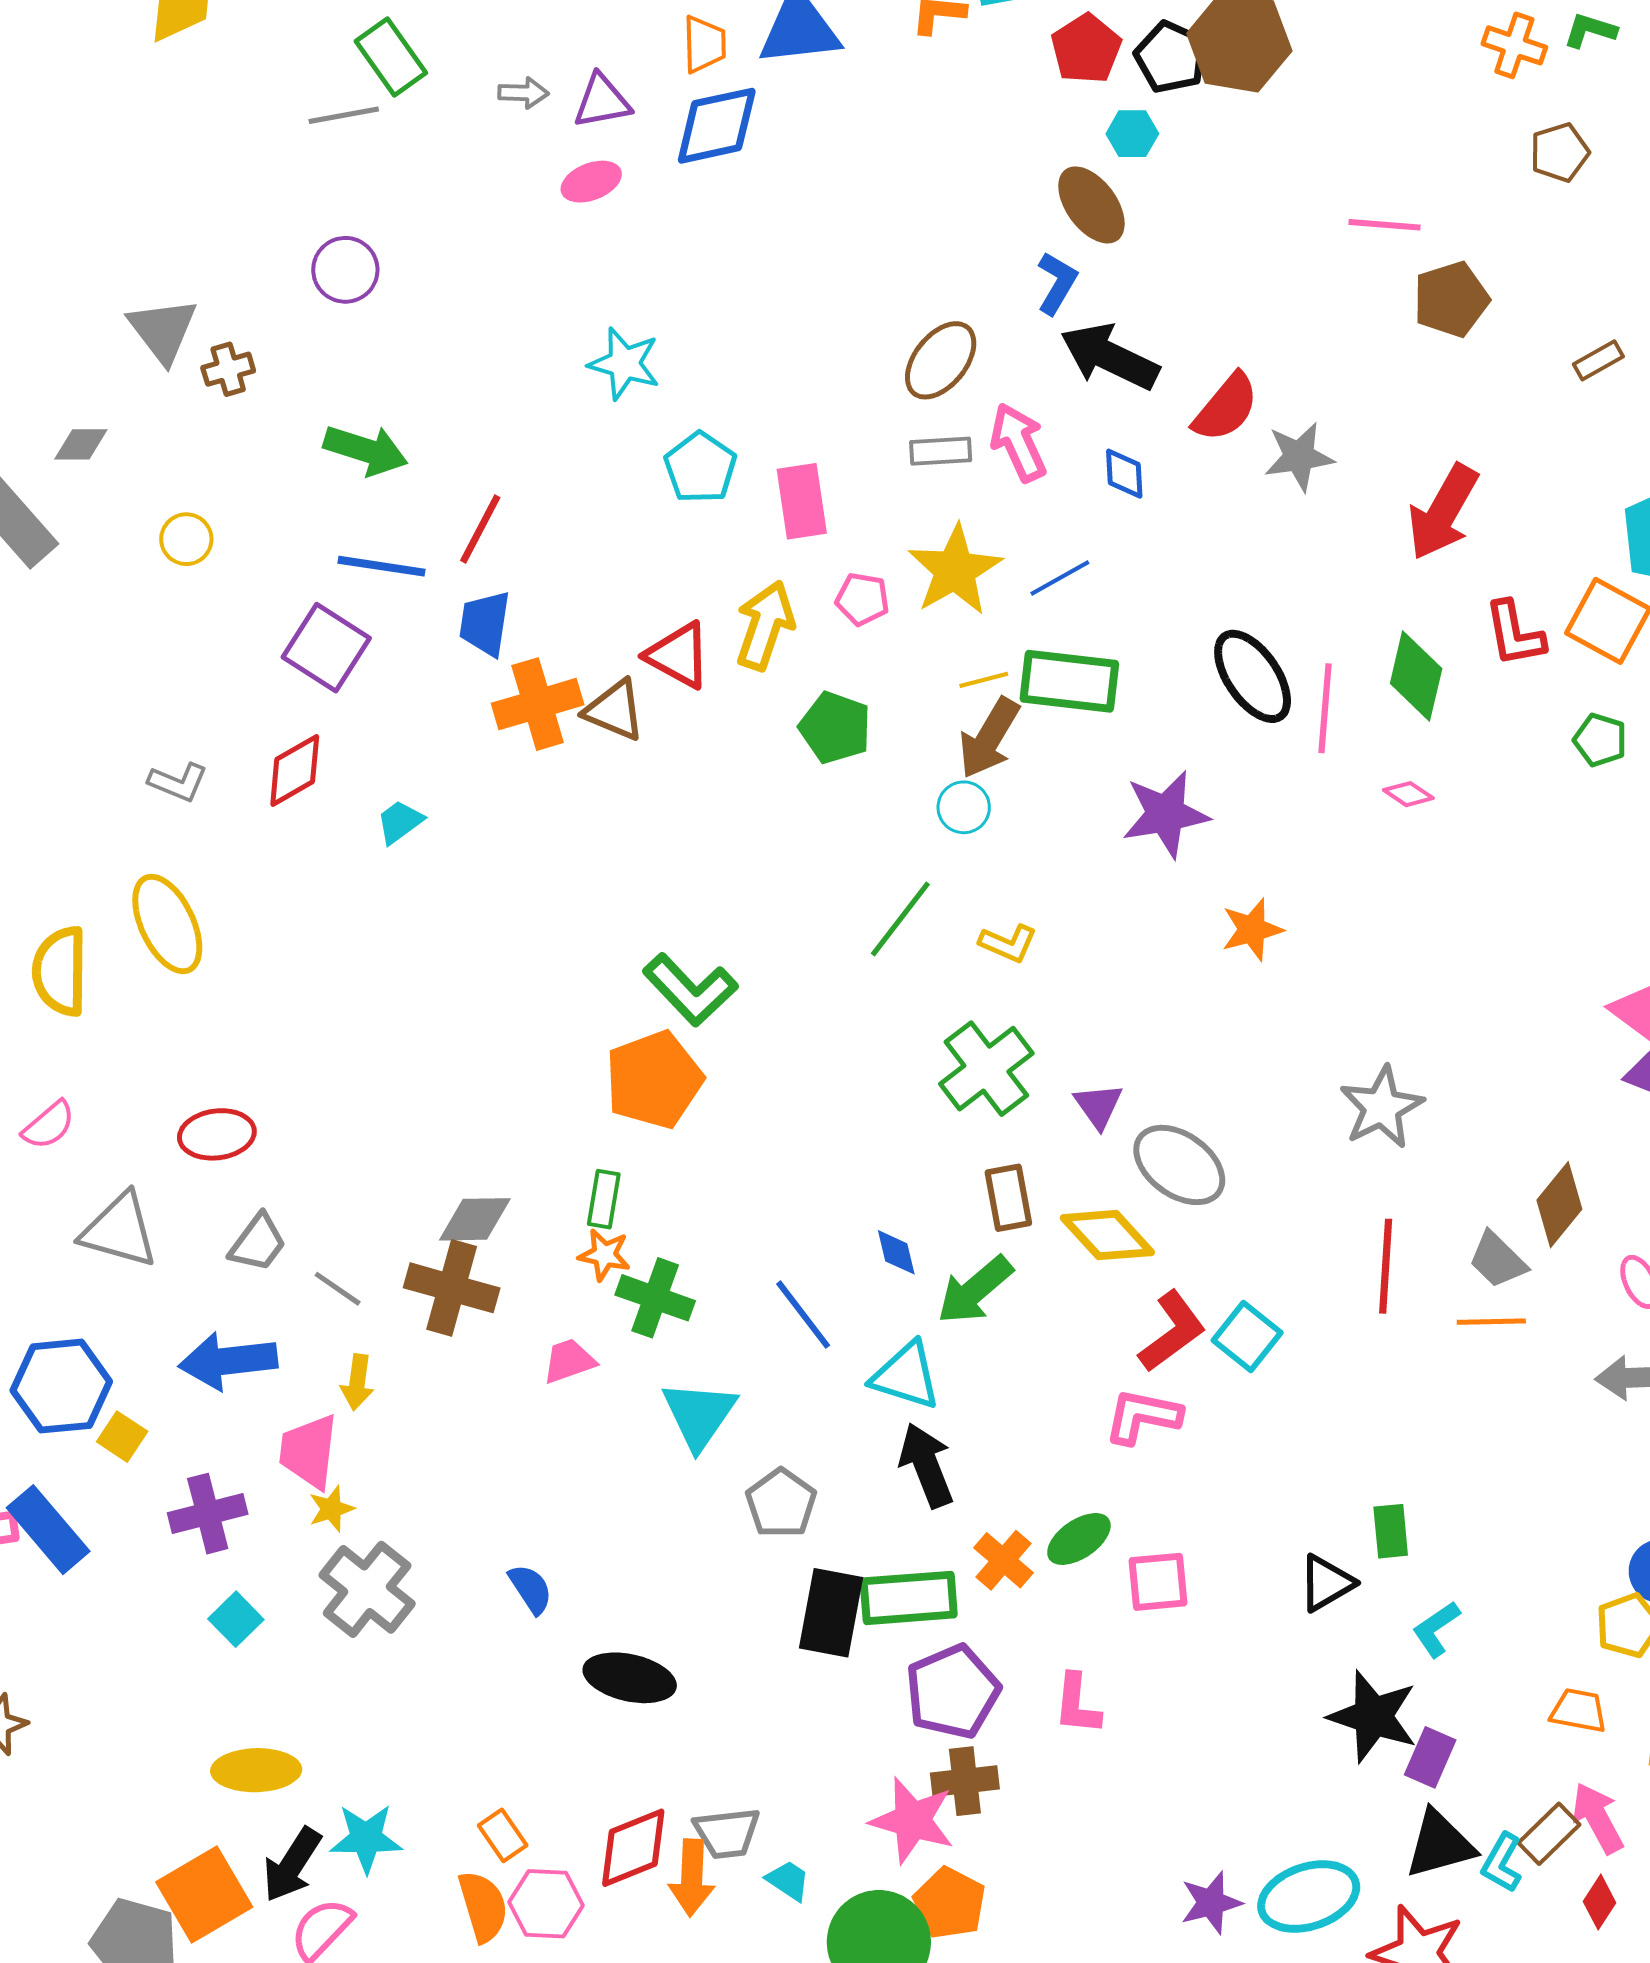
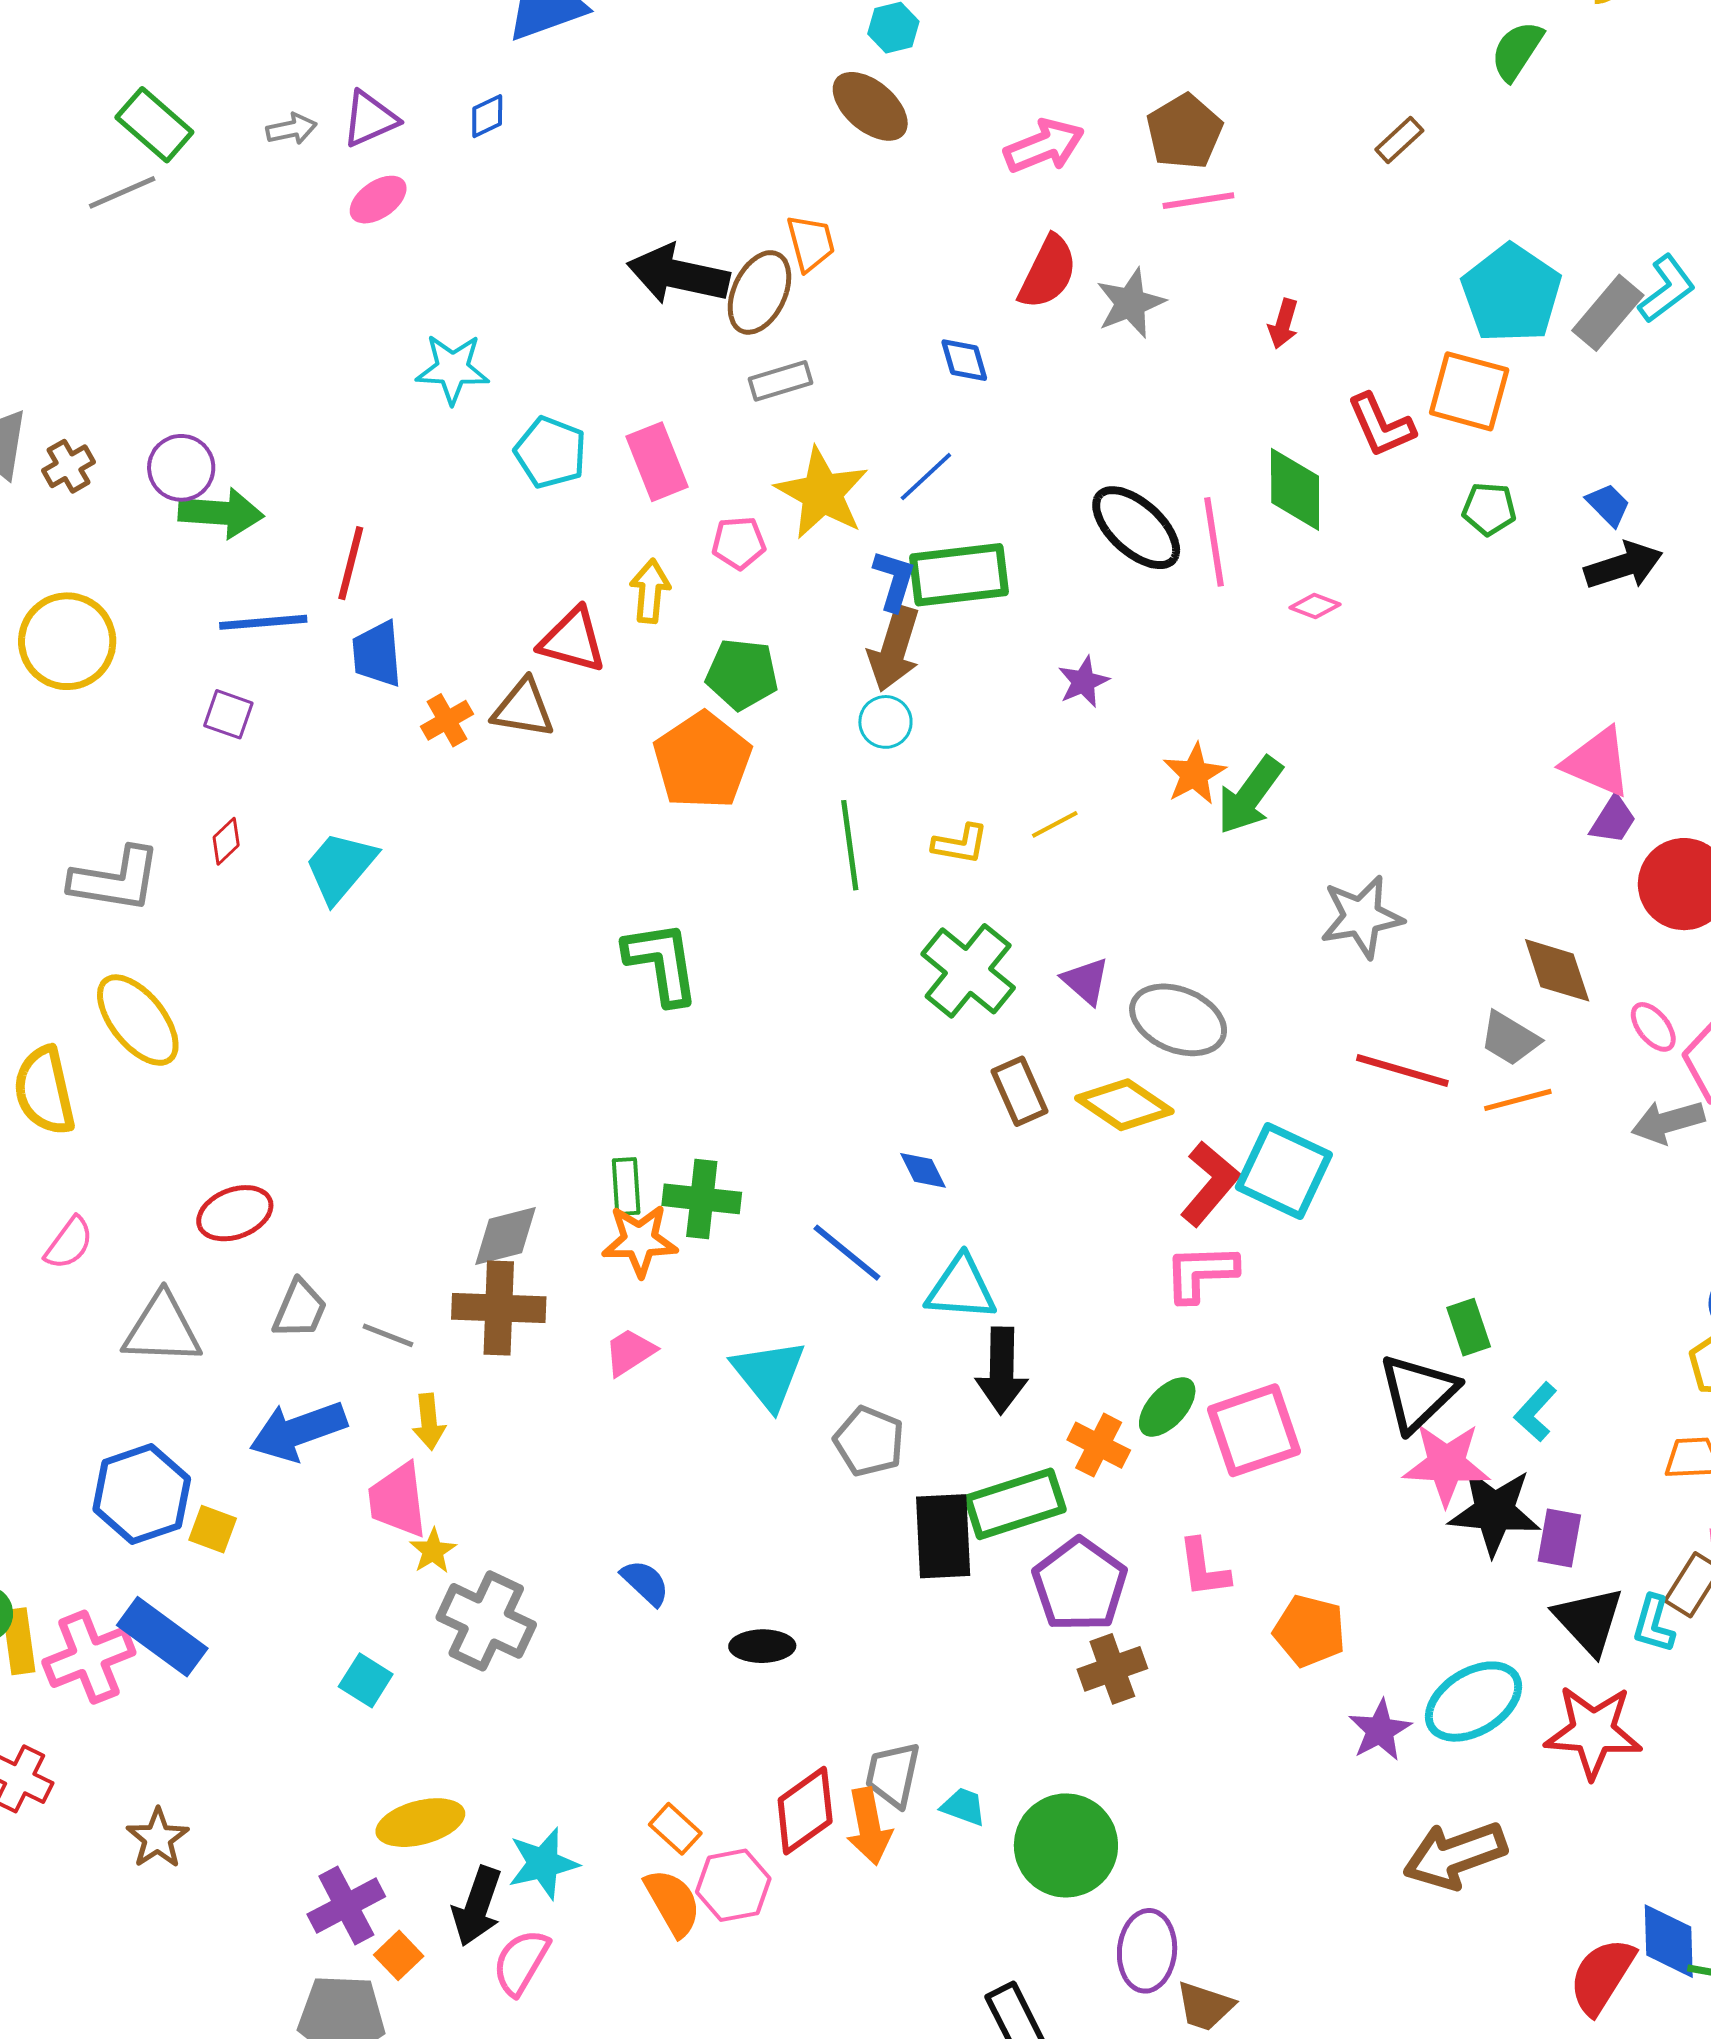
orange trapezoid: (704, 44) -> (811, 243), moved
blue diamond: (717, 126) -> (487, 116), size x0.5
pink line: (1384, 225) -> (1198, 201), moved
purple circle: (345, 270) -> (181, 468), moved
blue L-shape: (1057, 283) -> (894, 580), moved
brown pentagon: (1451, 299) -> (1184, 132), moved
black arrow: (1110, 357) -> (678, 275), moved
pink arrow: (1018, 442) -> (1044, 146), moved, turned 106
red arrow: (1443, 512) -> (1283, 324), size x0.5
yellow circle: (186, 539) -> (67, 641), size x1.8
yellow arrow: (765, 625) -> (650, 591), size x0.7
purple square: (326, 648) -> (228, 714), size x0.6
yellow line: (984, 680) -> (1055, 824), moved
orange cross: (538, 704) -> (447, 720), size x0.6
red diamond: (295, 771) -> (226, 841), size x0.6
gray L-shape: (178, 782) -> (115, 880), size x1.6
purple star: (1166, 814) -> (1083, 682), size x0.6
cyan trapezoid: (400, 822) -> (340, 867), size x1.6
green line: (900, 919) -> (850, 845), turned -32
green L-shape: (690, 990) -> (662, 963), turned -132
orange pentagon: (654, 1080) -> (702, 761), moved
gray star: (1382, 1107) -> (1362, 917), turned 30
brown diamond: (1559, 1205) -> (1557, 970), turned -44
orange star: (604, 1255) -> (640, 1240), size x1.4
red line: (1386, 1266) -> (1402, 1070), turned -64
green arrow: (975, 1290) -> (1250, 796), moved
green cross: (655, 1298) -> (702, 1199), moved
cyan square: (1247, 1336) -> (1284, 1171), size x1.4
black arrow: (926, 1465) -> (1002, 1371), turned -144
purple cross: (208, 1514) -> (346, 1905), moved
pink square: (1158, 1582) -> (1254, 1430), size x1.4
black triangle: (1326, 1583) -> (1418, 1393), size x1.4
black ellipse: (630, 1678) -> (762, 1646), size x0.7
pink star: (912, 1820) -> (1446, 1464), moved
gray trapezoid: (727, 1833) -> (893, 1775), turned 122
black triangle: (1440, 1844) -> (1589, 1620), turned -44
orange square: (204, 1894) -> (399, 1955), size x0.5
orange pentagon: (950, 1903) -> (1310, 1631), moved

